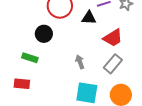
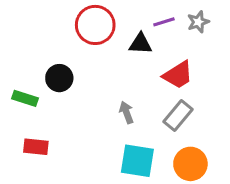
black circle: (44, 34) -> (59, 78), moved
green rectangle: (30, 58) -> (25, 98), moved

